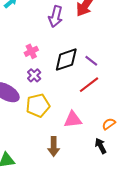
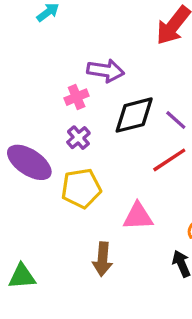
purple arrow: (56, 17) -> (106, 71), moved, turned -100

